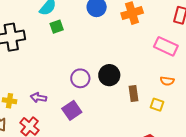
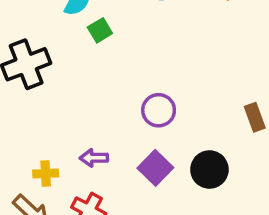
black circle: (109, 75) -> (209, 170), moved

